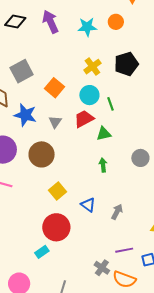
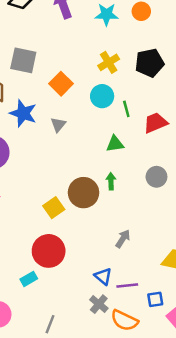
gray square: (22, 71) -> (23, 60), turned 35
red trapezoid: (84, 119) -> (155, 123), moved
brown circle: (42, 154) -> (84, 193), moved
blue triangle: (88, 205) -> (103, 276), moved

